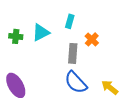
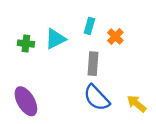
orange cross: (92, 39) -> (115, 37), moved

